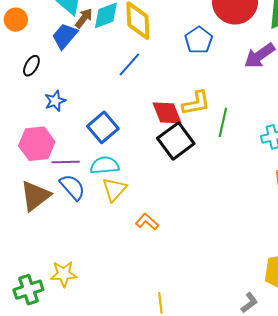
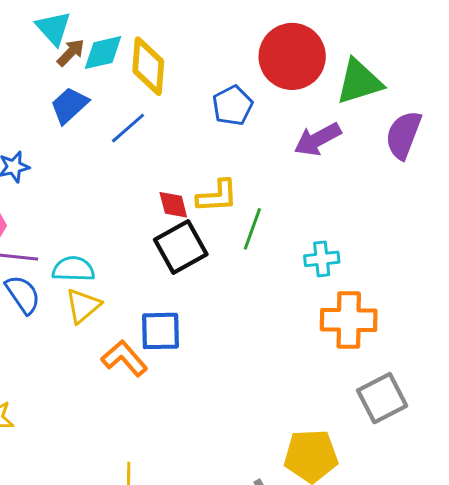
blue trapezoid: (65, 36) -> (69, 105), moved
red diamond: (167, 113) -> (173, 205), size x0.7
blue square: (103, 127) -> (160, 331), moved, turned 32
orange L-shape: (147, 222) -> (124, 358), size x1.4

